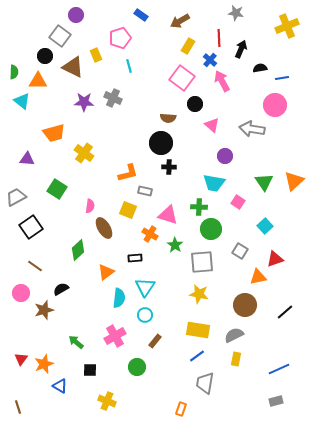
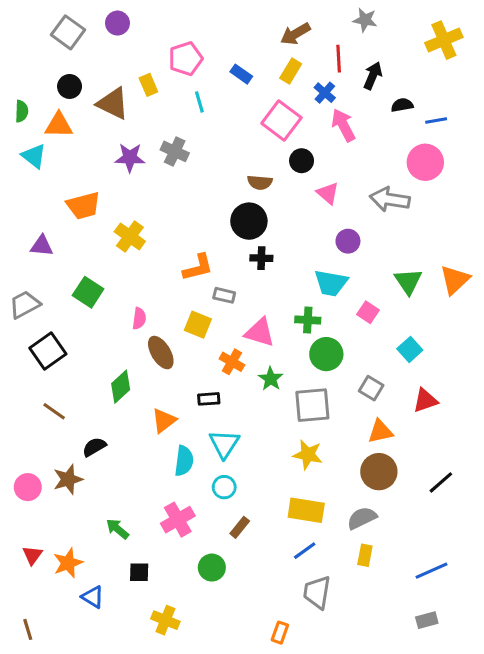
blue rectangle: (141, 15) -> (241, 74), moved
brown arrow: (180, 21) -> (295, 34), moved
gray square: (60, 36) -> (68, 32), moved
orange triangle: (258, 277) -> (380, 431), moved
pink circle: (21, 293) -> (28, 487), moved

